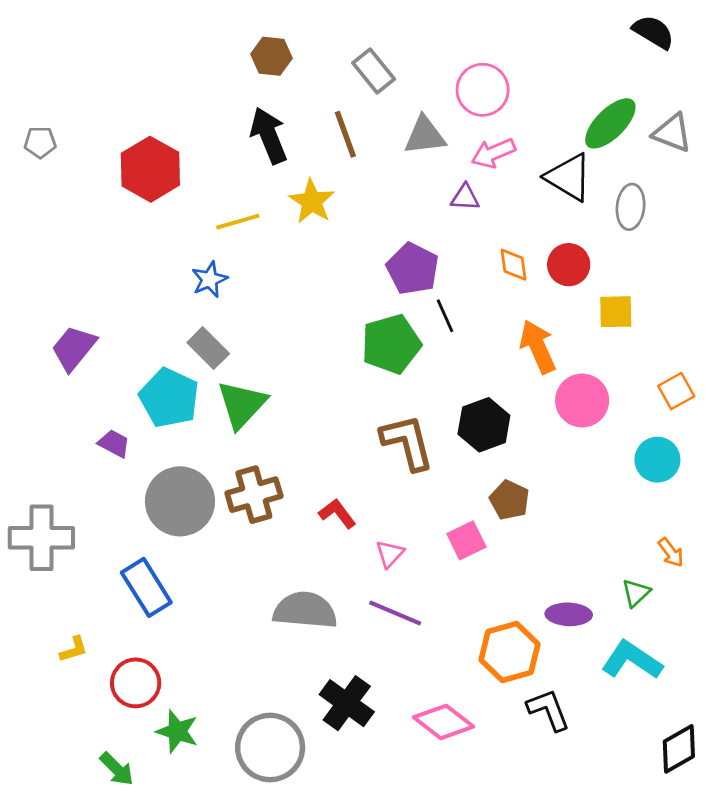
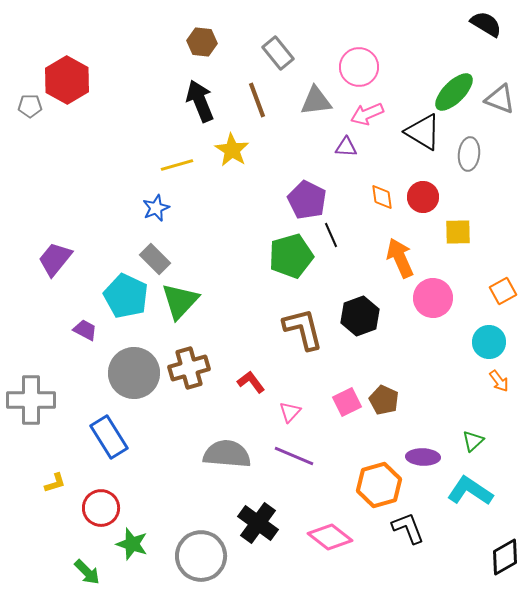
red hexagon: (150, 169) -> (67, 80), moved
brown pentagon: (509, 500) -> (384, 400), moved
orange arrow: (671, 552) -> (499, 381), moved

